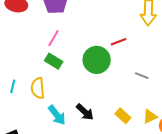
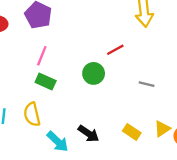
green circle: (97, 60) -> (94, 73), size x0.7

